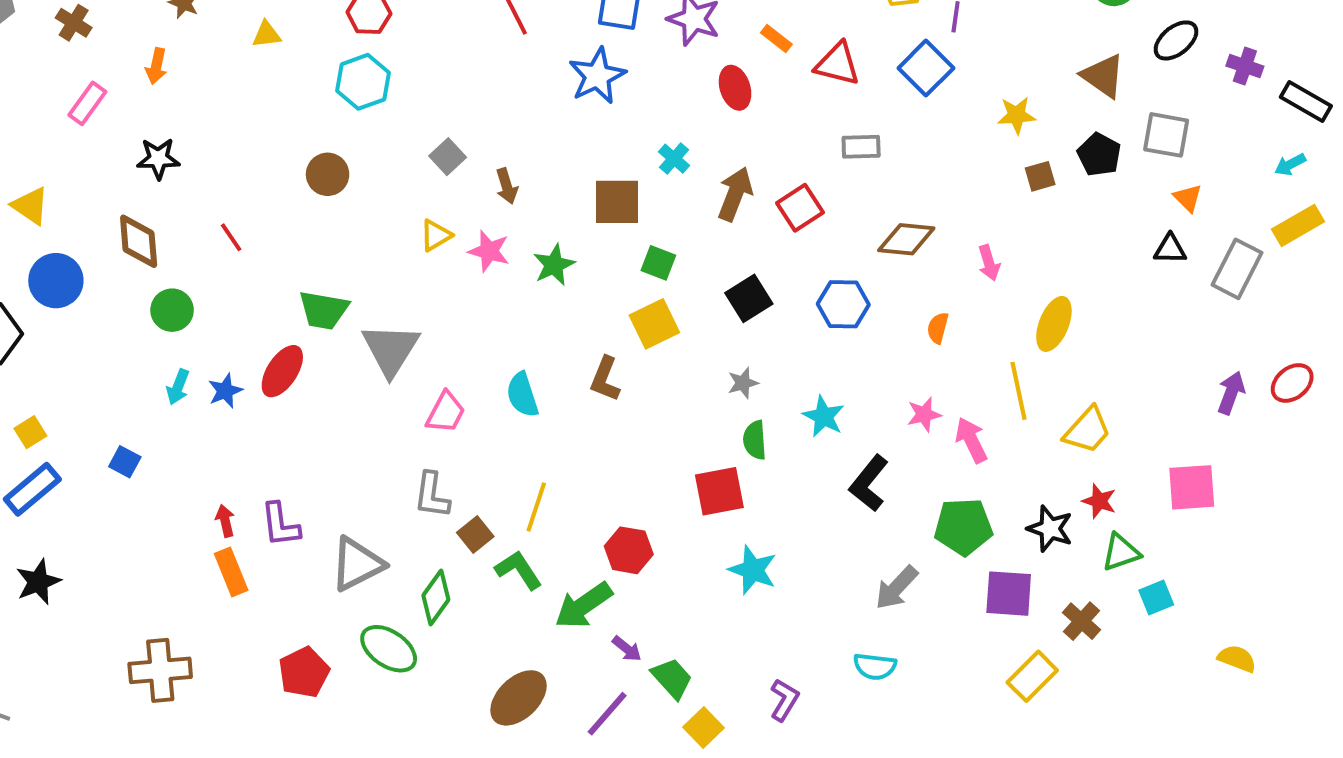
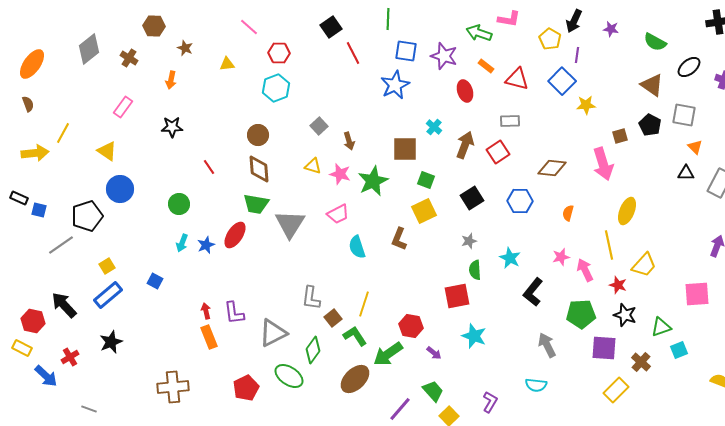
pink rectangle: (87, 103) -> (123, 107), moved
yellow star: (1017, 115) -> (586, 105), moved
gray rectangle: (861, 147) -> (510, 121), moved
yellow triangle: (436, 235) -> (313, 166), turned 48
brown diamond: (139, 241) -> (259, 169), moved
pink arrow: (989, 263) -> (603, 164), moved, size x1.8
green star: (554, 265) -> (373, 181), size x1.4
pink trapezoid: (446, 413) -> (338, 214), moved, turned 35
red star: (1099, 501) -> (618, 285), moved
gray arrow: (896, 588) -> (547, 345), turned 110
purple arrow: (627, 649) -> (434, 353), moved
brown ellipse: (519, 698) -> (355, 379), moved

